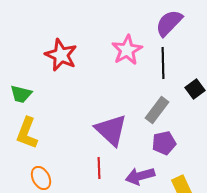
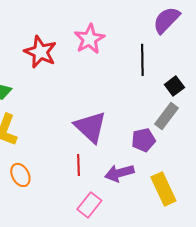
purple semicircle: (169, 23) -> (166, 20), moved
pink star: (127, 50) -> (89, 39), moved
gray rectangle: (157, 110) -> (166, 116), moved

